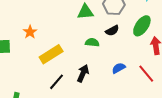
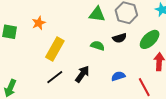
yellow rectangle: (51, 54) -> (55, 49), turned -40

